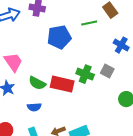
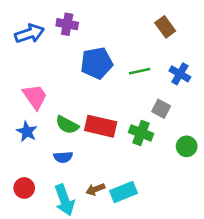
green line: (89, 23) -> (140, 71), moved
green cross: (85, 74) -> (141, 133), moved

